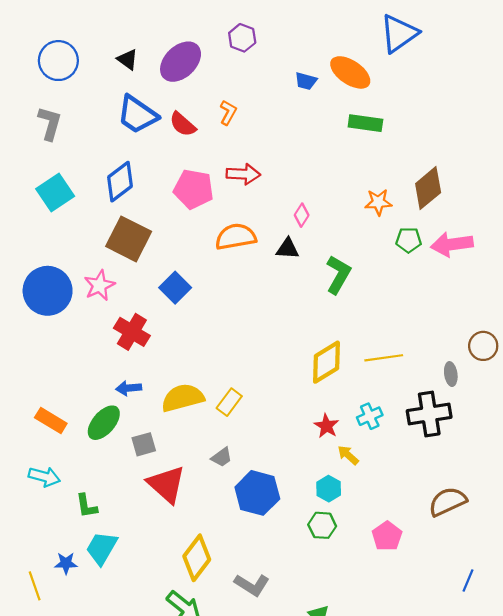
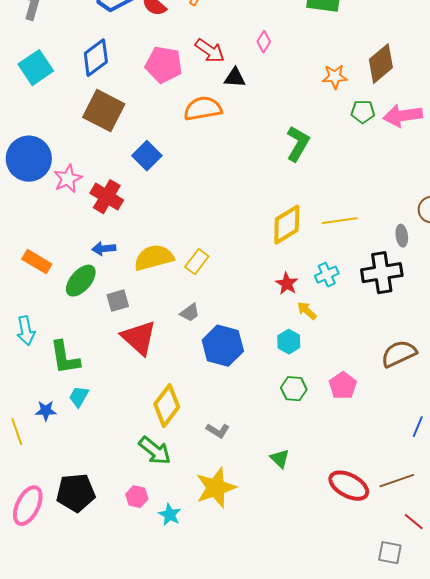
red arrow: (243, 174) -> (210, 51), turned 32
pink diamond: (302, 215) -> (264, 42), moved
black triangle: (288, 249) -> (235, 78), moved
pink star: (99, 285) -> (68, 179), moved
orange rectangle: (51, 421) -> (37, 262), moved
cyan arrow: (44, 477) -> (26, 331), turned 64
green L-shape: (86, 506) -> (65, 358), size x1.5
green hexagon: (322, 525) -> (294, 389), moved
cyan trapezoid: (102, 548) -> (79, 397), size x0.7
gray L-shape: (252, 585) -> (218, 431), size x0.7

